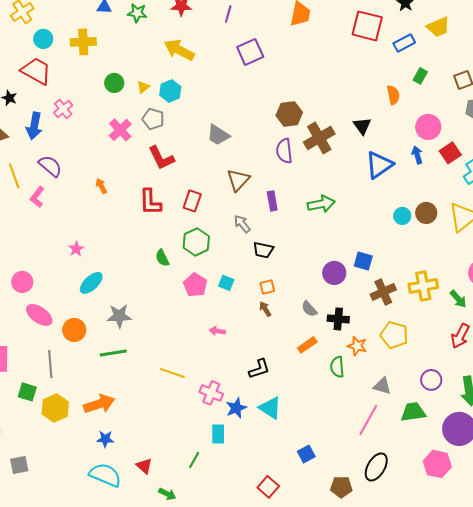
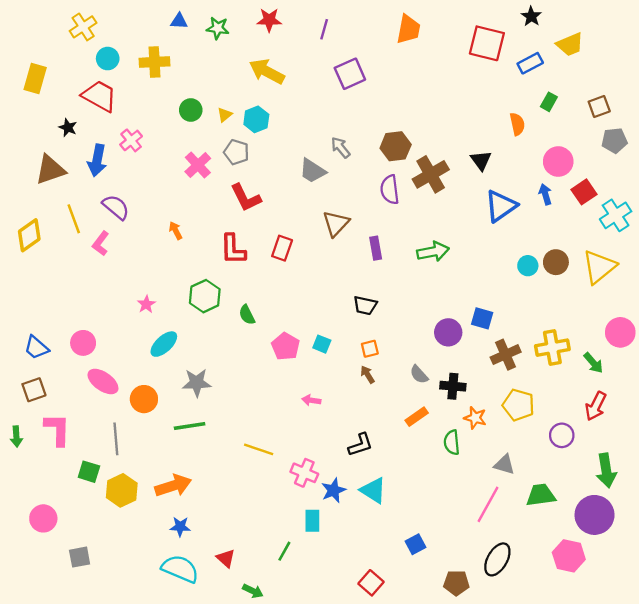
gray arrow: (242, 224) -> (341, 147), moved
green hexagon: (196, 242) -> (205, 296), moved
purple circle: (431, 380) -> (562, 435), moved

